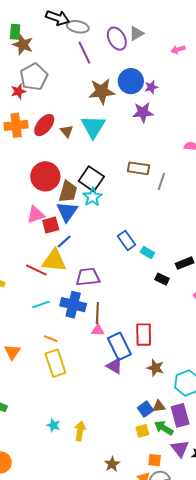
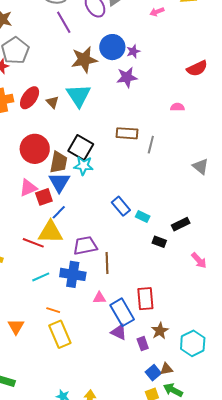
cyan star: (93, 197) -> (83, 166), turned -30
brown line: (97, 313) -> (107, 263), moved
brown star: (155, 368) -> (160, 331), turned 30
purple rectangle: (180, 415) -> (143, 344), moved, size x0.6

